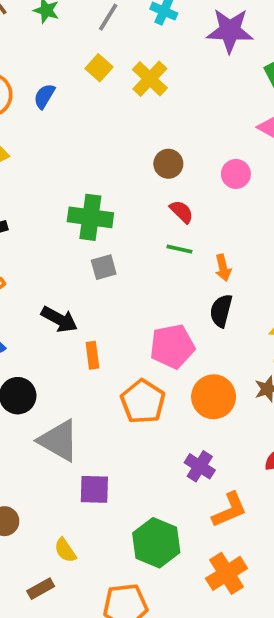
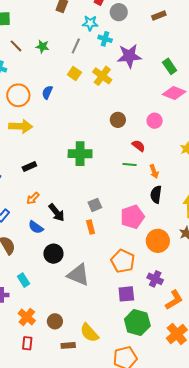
purple star: (230, 31) -> (129, 56), moved
red semicircle: (182, 212) -> (139, 146), moved
gray square: (104, 267) -> (95, 205), moved
black arrow: (59, 319) -> (57, 213), moved, turned 30
orange pentagon: (143, 402) -> (123, 261), moved
purple square: (94, 489) -> (126, 294), moved
yellow semicircle: (65, 550) -> (89, 333), size x1.5
brown rectangle: (41, 589) -> (68, 345), moved, turned 32

